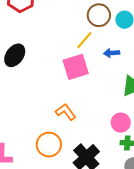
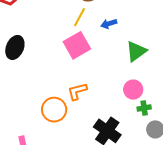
orange L-shape: (66, 112) -> (77, 91), turned -55
orange circle: (49, 145) -> (54, 110), moved

